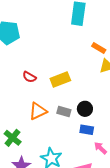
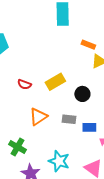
black circle: (85, 109) -> (82, 94), moved
gray rectangle: (64, 111) -> (69, 119), moved

